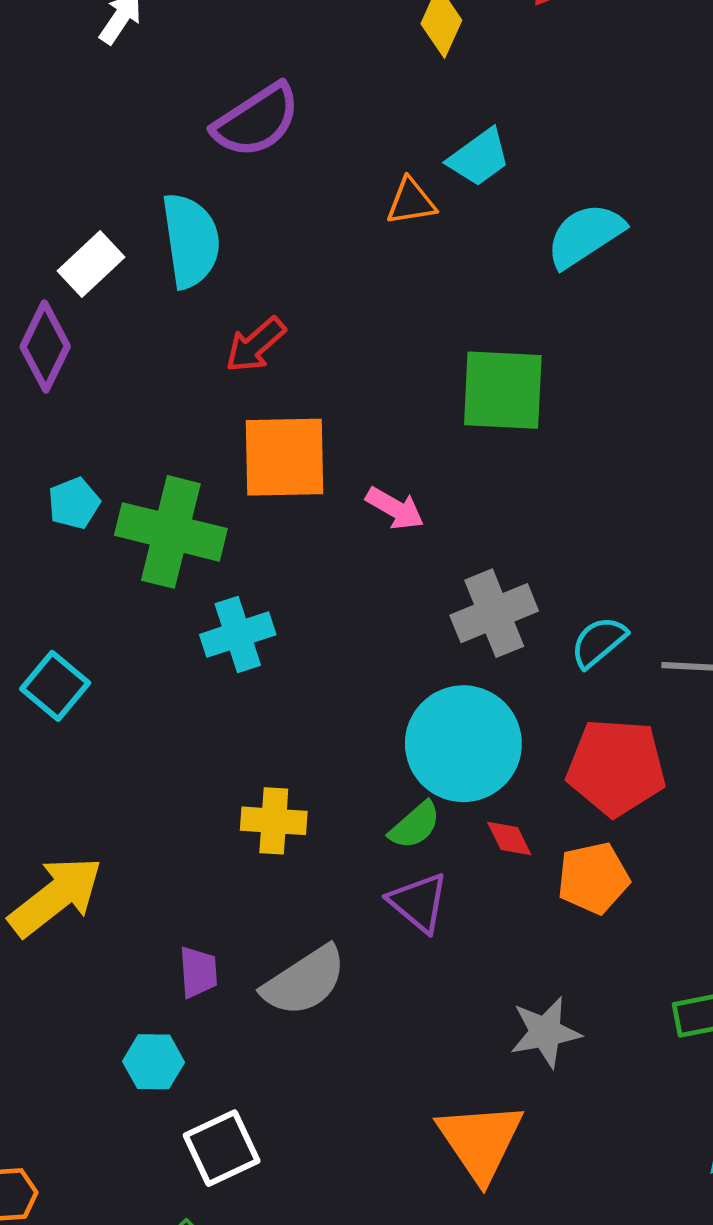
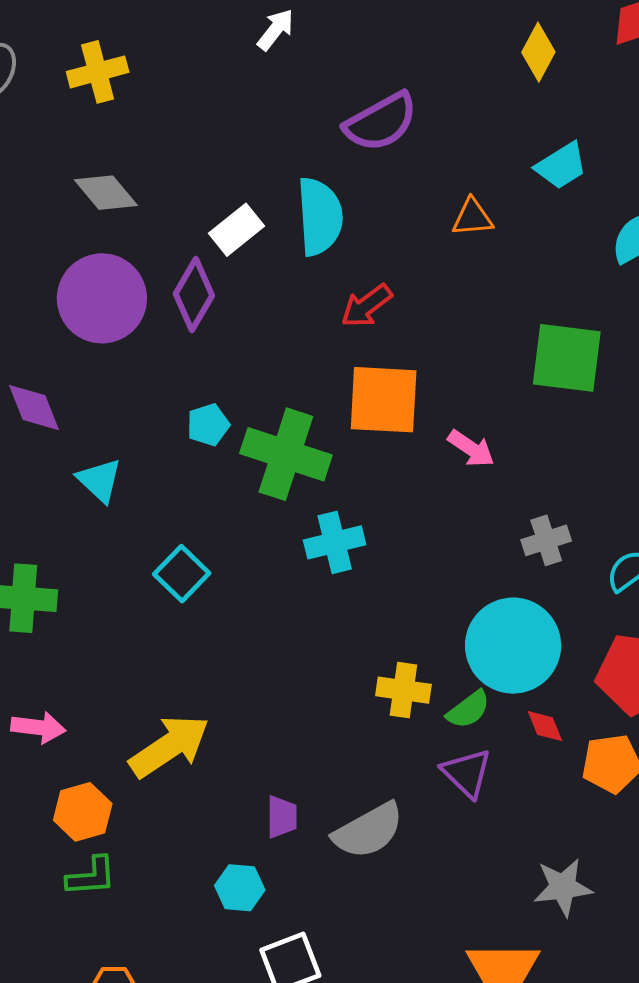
orange triangle: (411, 202) -> (472, 217), moved
gray cross: (494, 613) -> (546, 540), size x0.7
yellow cross: (274, 821) -> (403, 690), moved

